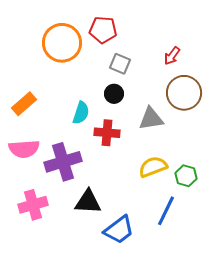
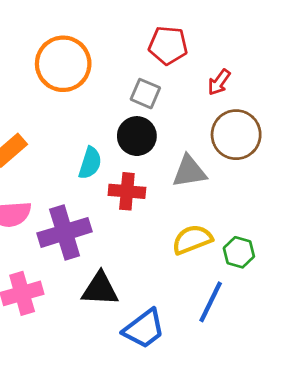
red pentagon: (103, 30) -> (168, 45), moved
black circle: (114, 94) -> (137, 136), size x1.4

